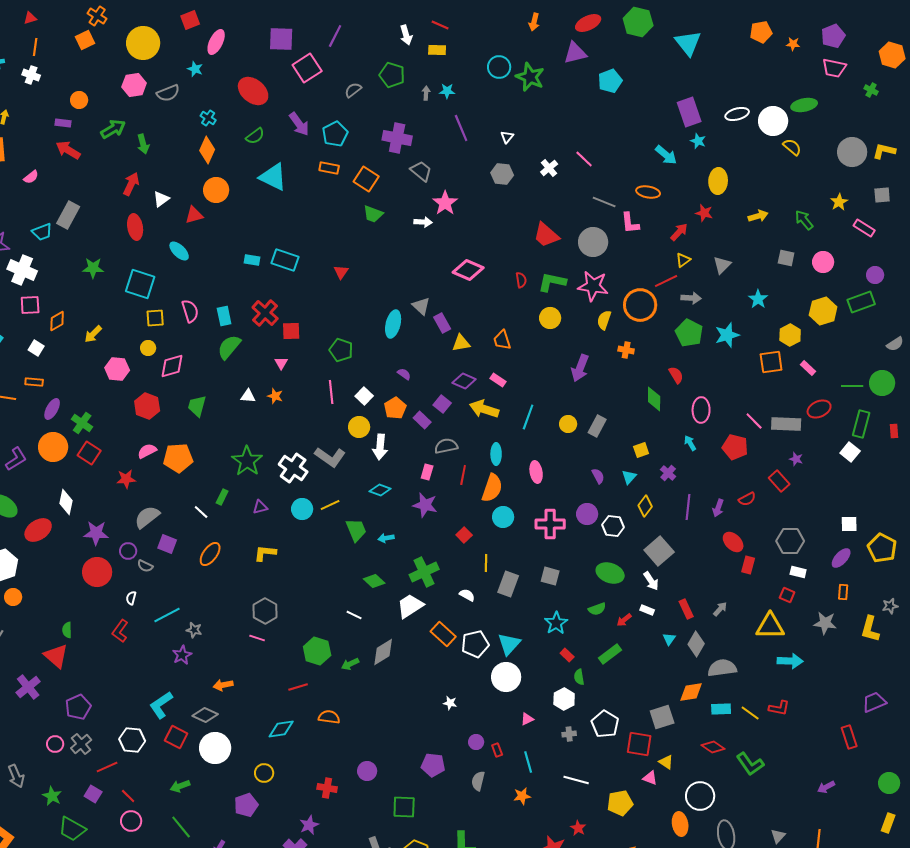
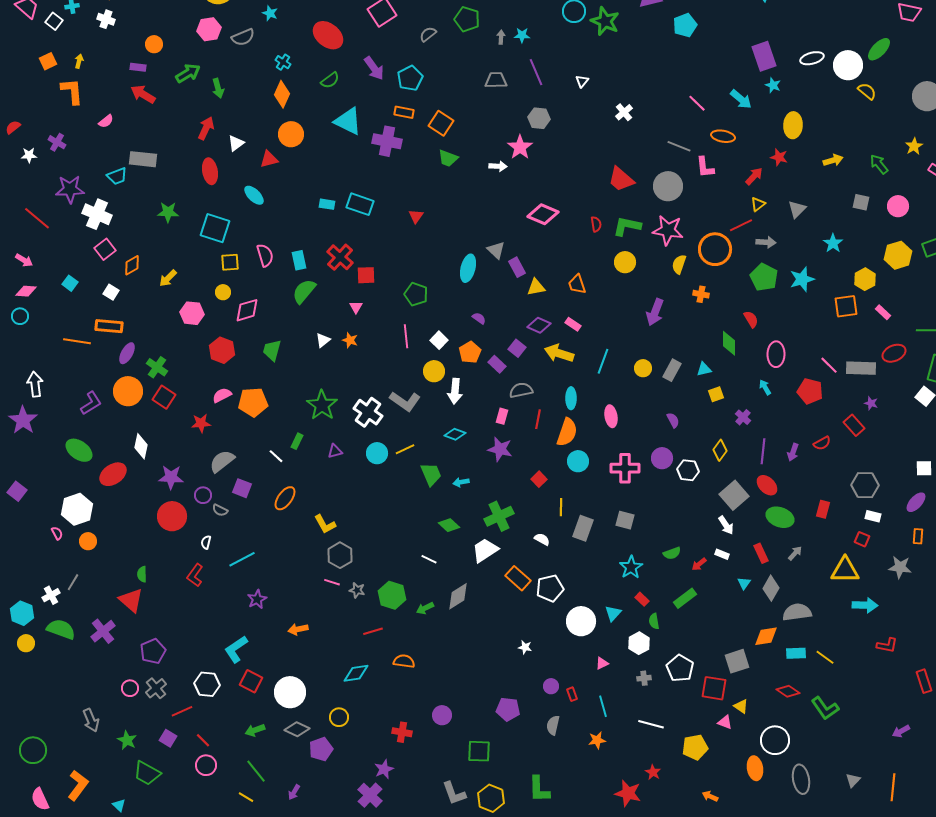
green ellipse: (804, 105) -> (879, 49), turned -35
purple cross: (397, 138) -> (387, 141), moved
pink line: (584, 159) -> (697, 103), moved
gray trapezoid: (421, 171) -> (496, 80), moved, turned -40
gray hexagon: (502, 174) -> (539, 118), moved
gray rectangle: (68, 215) -> (143, 159), turned 68
pink square: (30, 305) -> (105, 249), turned -35
orange rectangle: (34, 382) -> (109, 326), size x1.5
white triangle: (248, 396) -> (323, 340), turned -42
cyan triangle: (629, 477) -> (704, 369), moved, turned 35
red ellipse: (733, 542) -> (767, 485), moved
yellow L-shape: (265, 553) -> (325, 524), moved, turned -125
green ellipse: (610, 573) -> (780, 517), moved
gray star: (194, 630) -> (357, 590), moved
cyan triangle: (509, 644) -> (613, 613), moved, size x0.7
red L-shape: (779, 708) -> (887, 645), moved
gray diamond: (205, 715) -> (297, 729), moved

